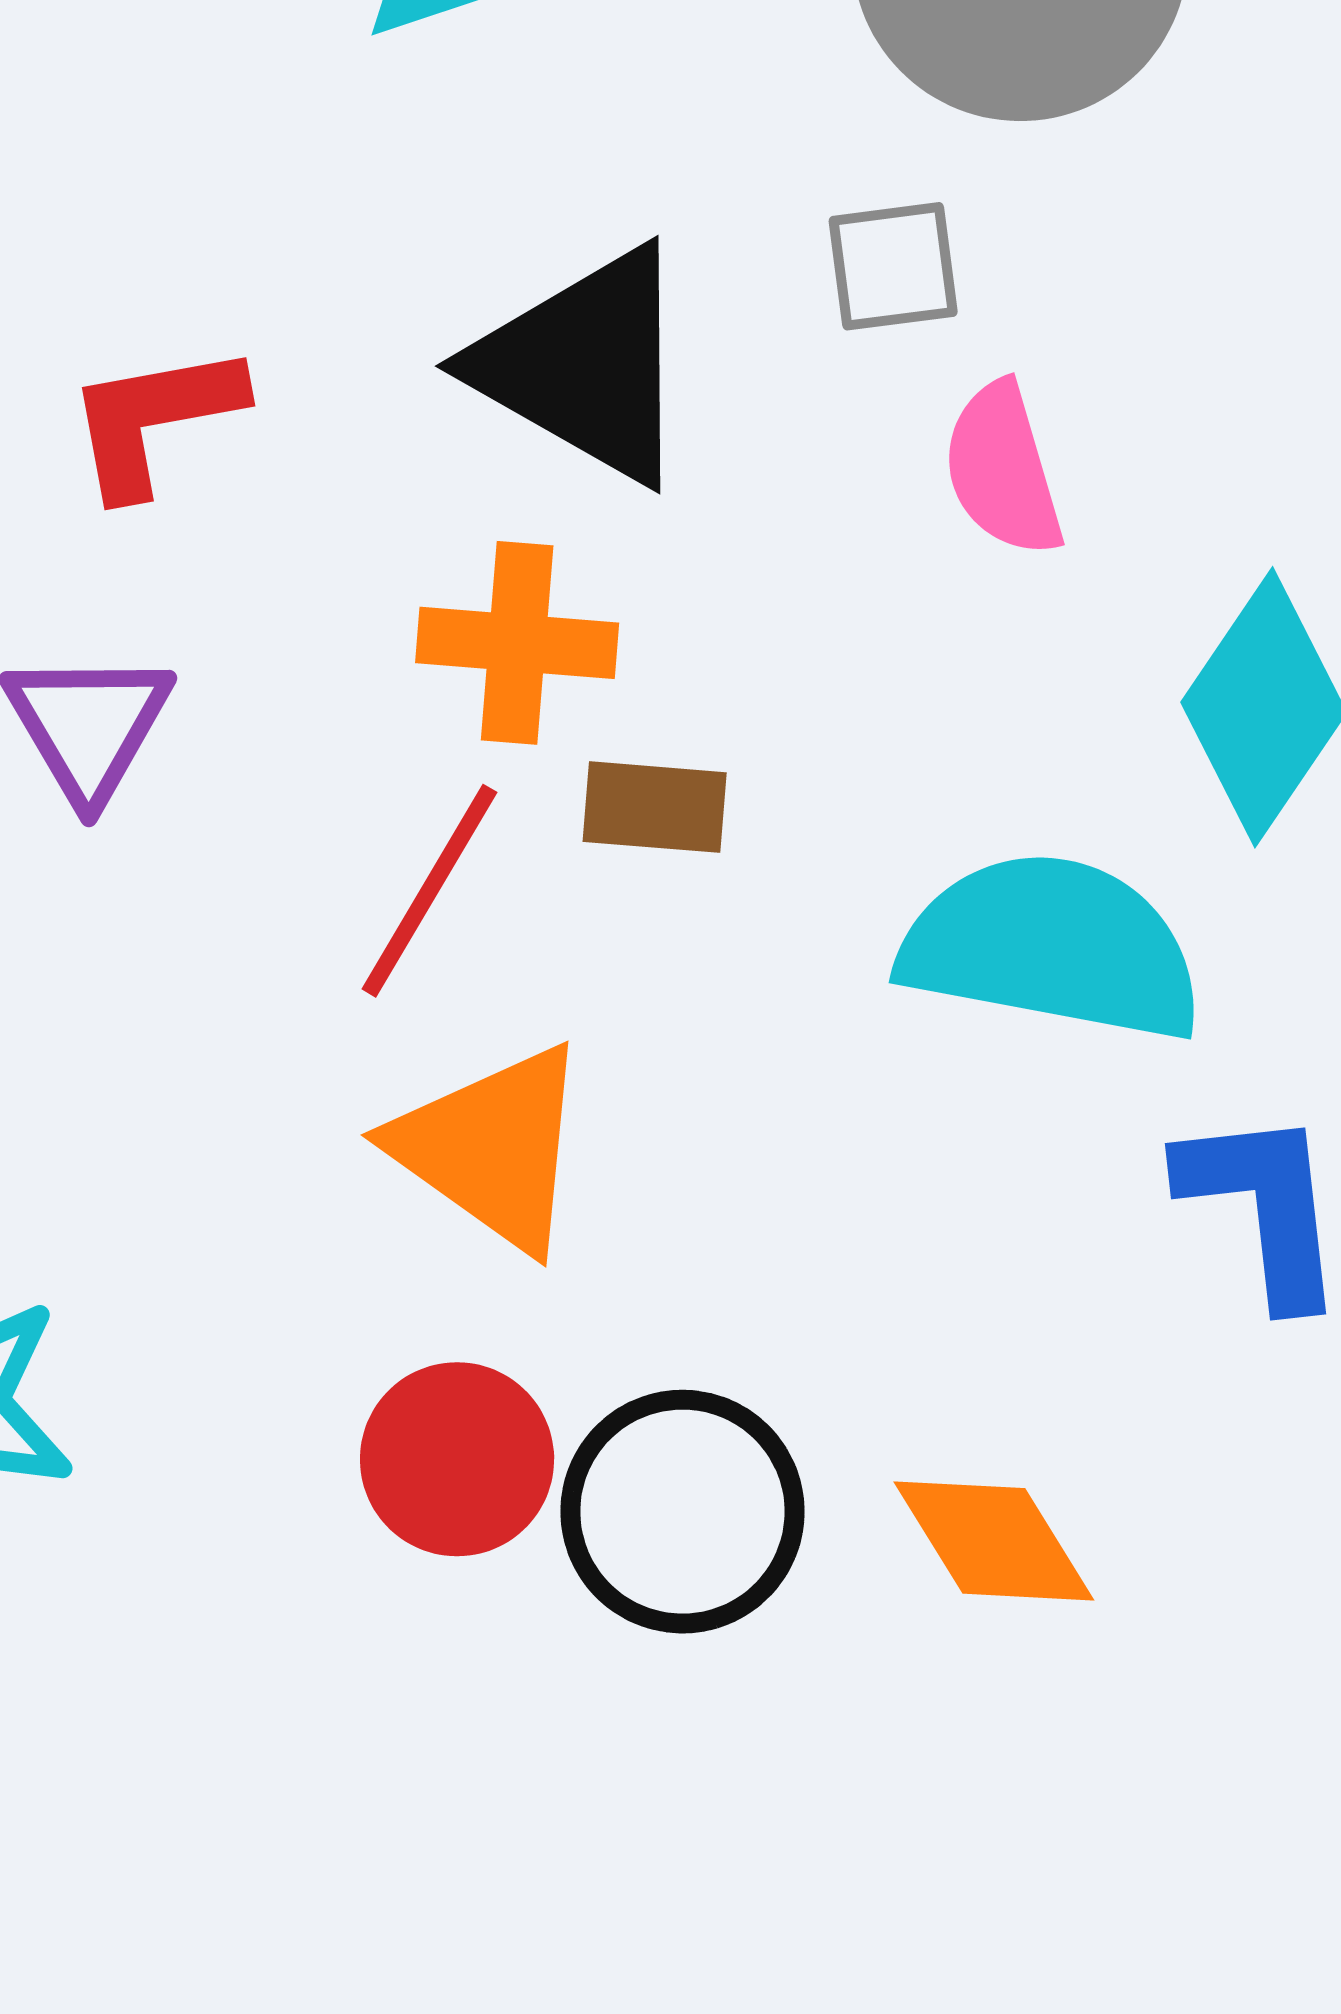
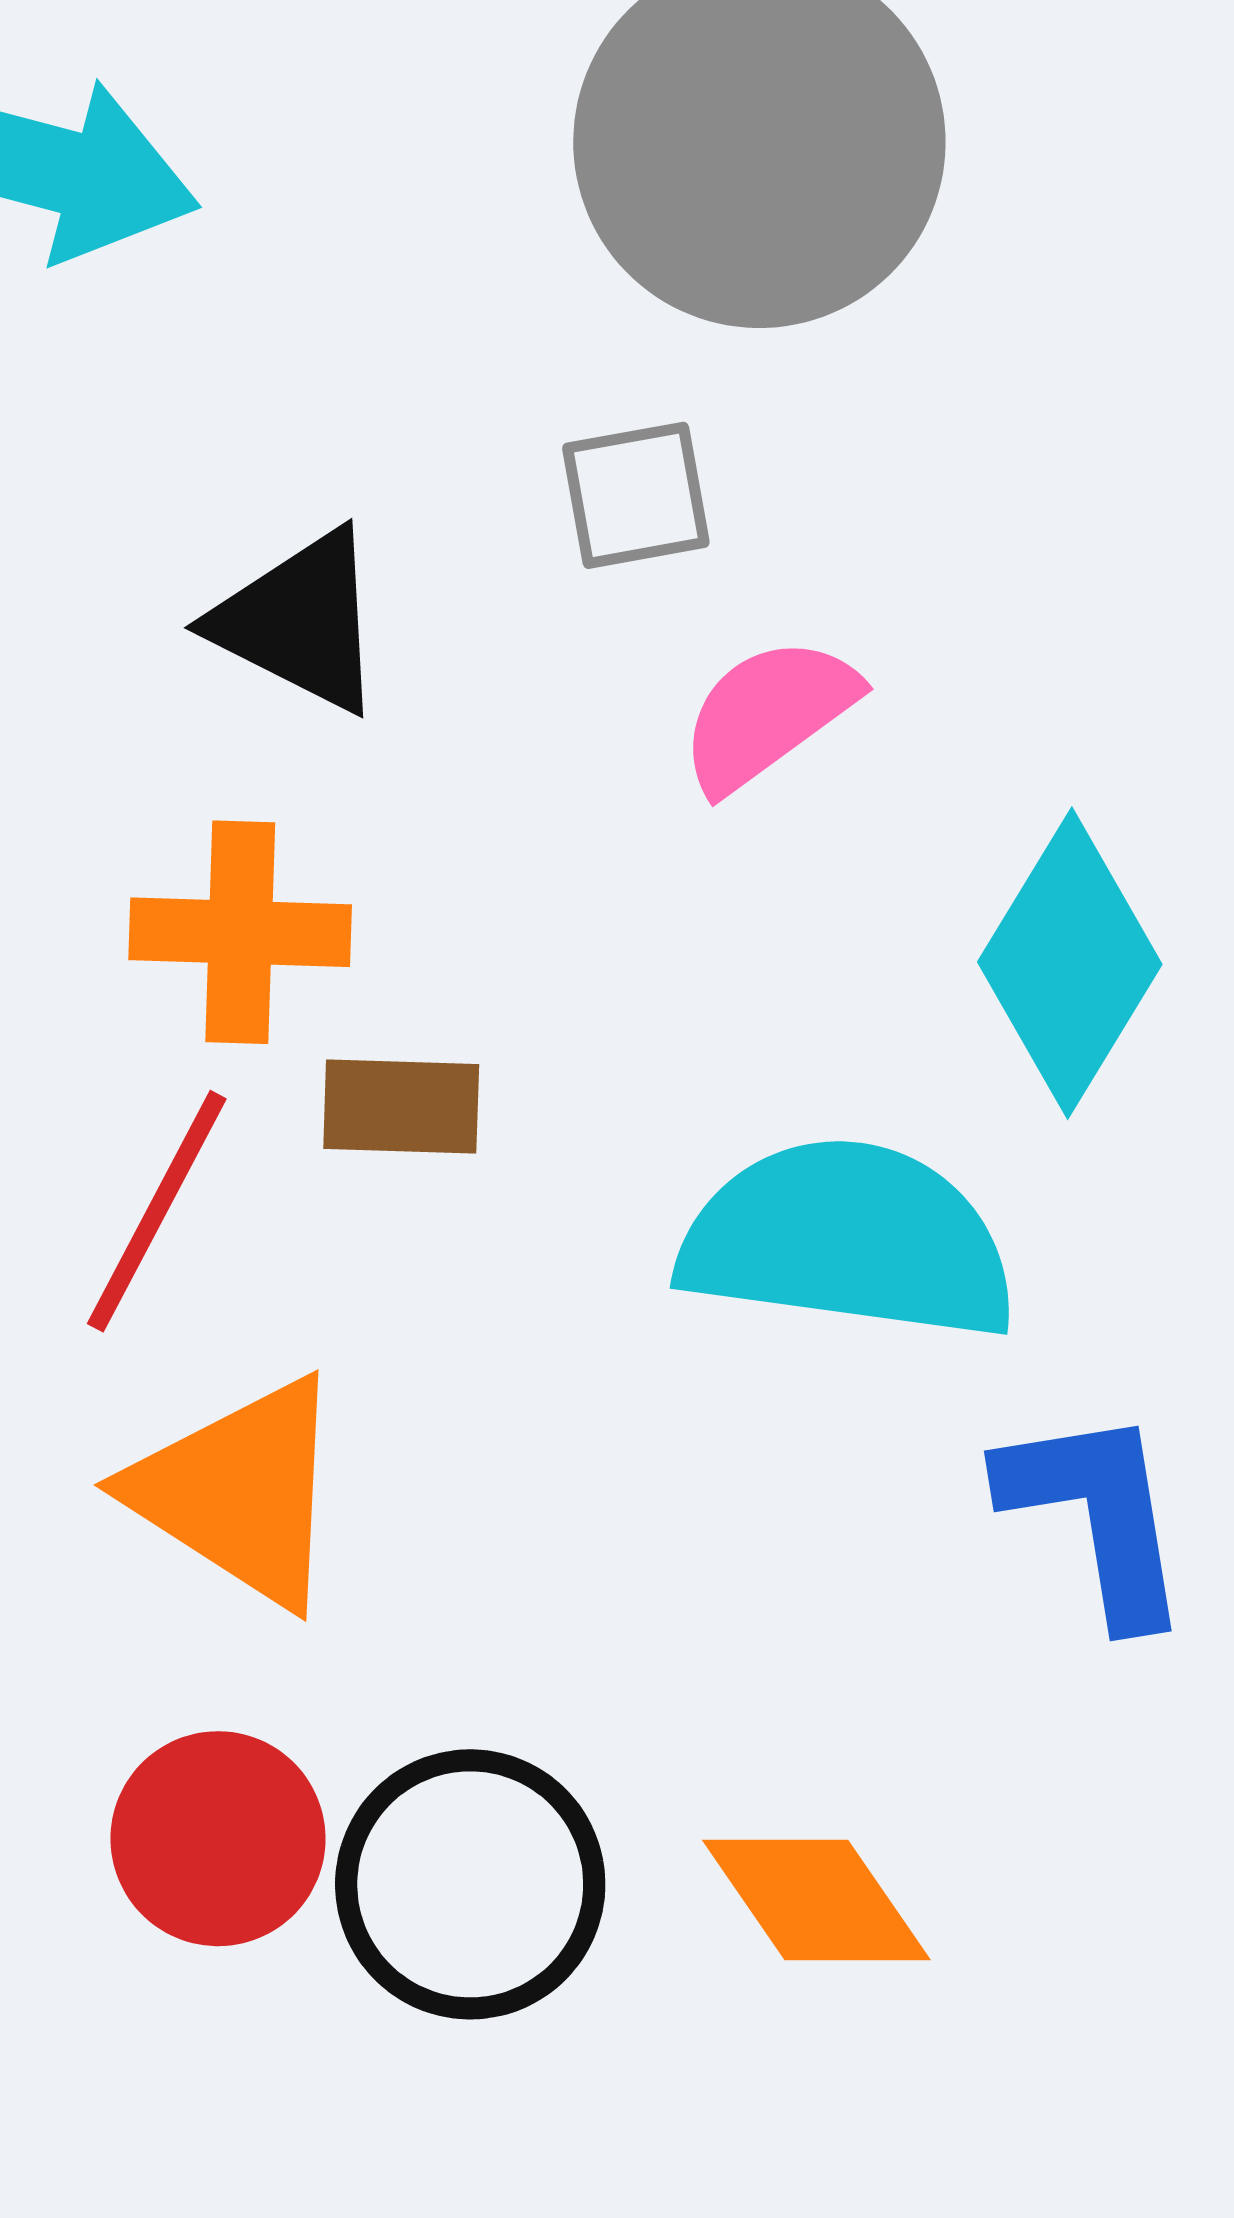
black triangle: (584, 365) -> (300, 621), size x0.7
pink semicircle: (1003, 469) -> (768, 714), turned 73

